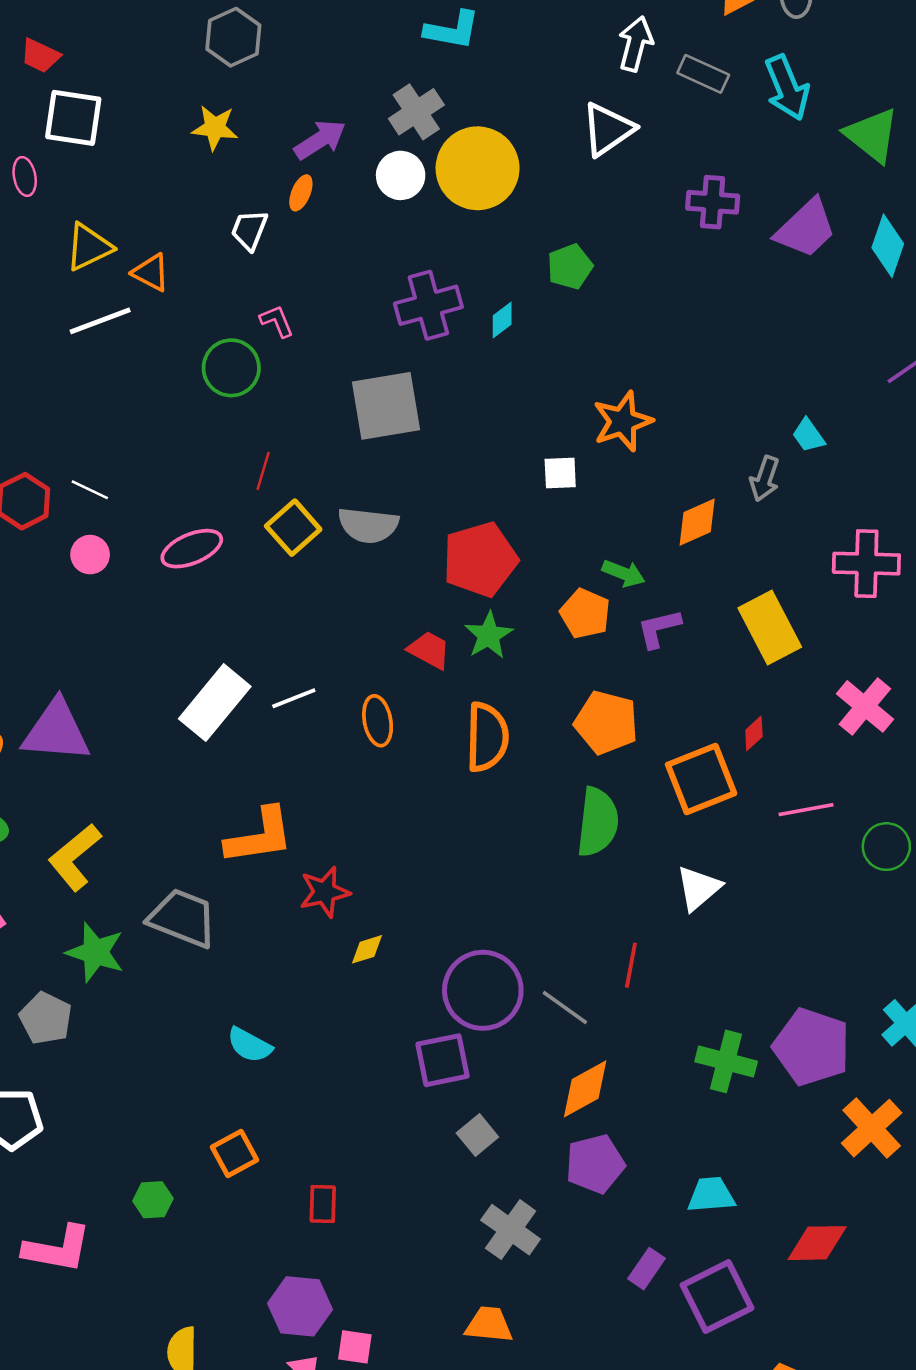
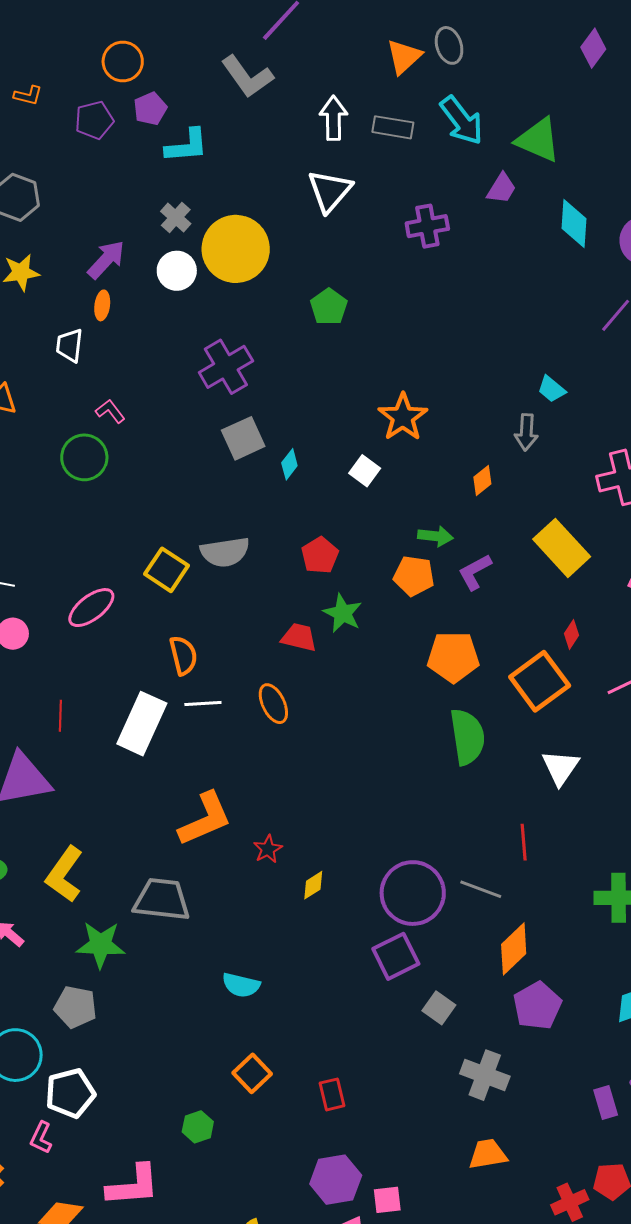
gray cross: (416, 112) -> (176, 218), size x0.7
purple trapezoid: (806, 229) -> (502, 188), moved, size x0.6
cyan diamond: (502, 320) -> (289, 464), moved
gray square: (386, 406) -> (243, 438), moved, size x0.7
red line: (263, 471) -> (60, 716), moved
white square: (560, 473) -> (365, 471), turned -36
orange diamond: (697, 522) -> (482, 480), size x0.7
red pentagon: (480, 559) -> (320, 555), size x0.6
white line: (294, 698) -> (203, 704), turned 33
orange semicircle: (487, 737) -> (183, 655), moved, size x0.7
red star: (325, 892) -> (268, 849), size x0.7
purple rectangle: (647, 1269) -> (606, 1103), moved, turned -36

